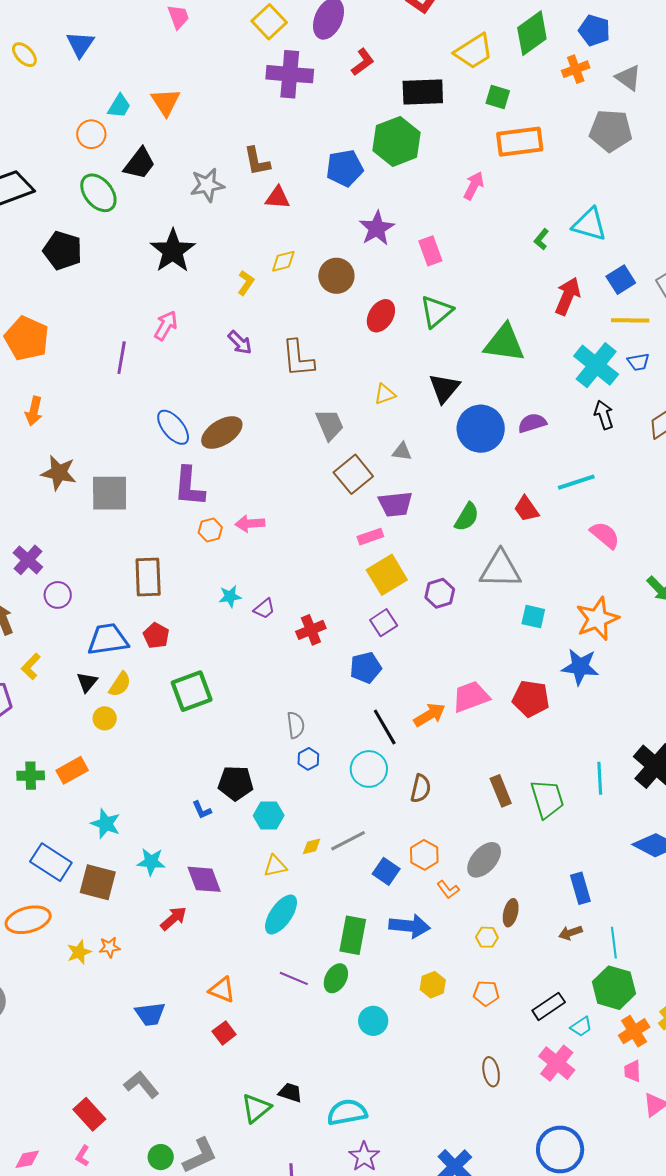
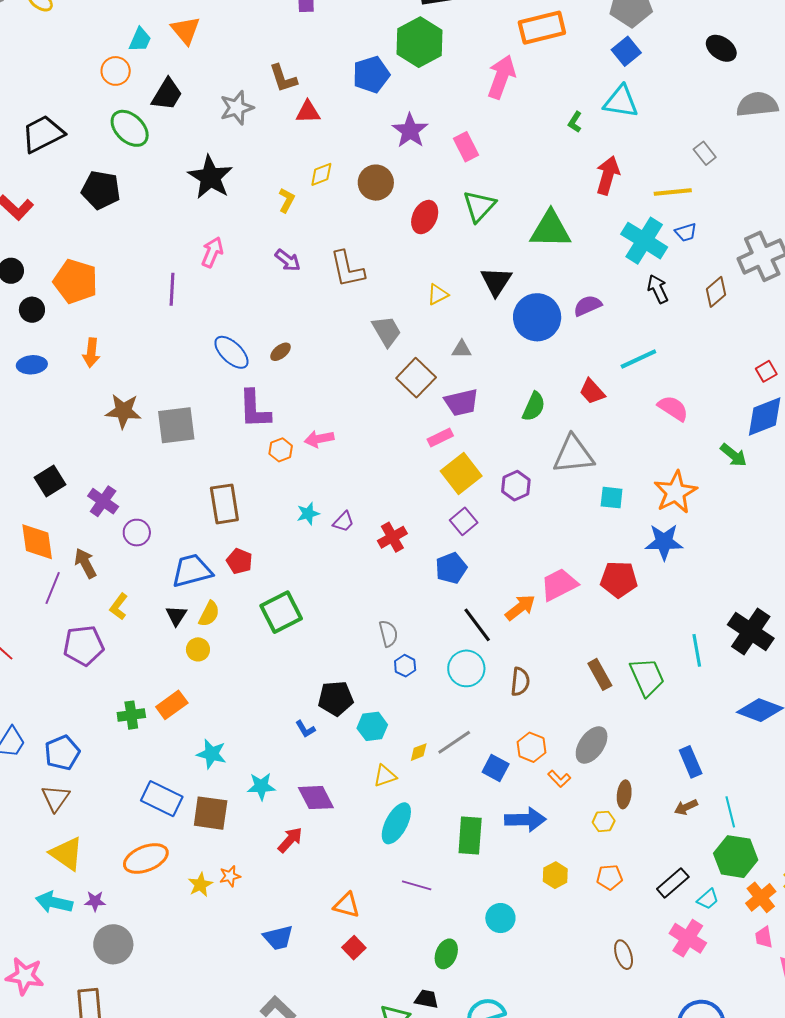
pink arrow: (474, 186) -> (501, 77), size x1.5
blue square: (621, 280) -> (626, 51), moved
brown ellipse: (222, 433) -> (281, 352), size x0.5
green ellipse: (336, 978) -> (446, 954), moved

